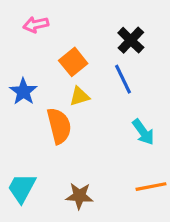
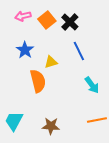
black cross: (131, 40) -> (70, 22), moved
orange square: (73, 62) -> (47, 20), moved
blue star: (23, 92) -> (25, 50), moved

